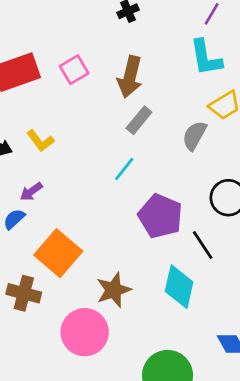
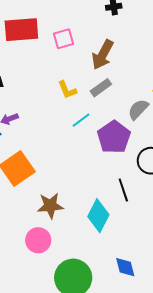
yellow L-shape: (40, 141) -> (67, 90), moved
purple pentagon: (160, 216) -> (114, 137), moved
pink circle: (85, 332) -> (38, 240), moved, size x0.7

